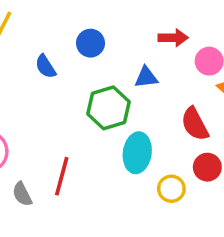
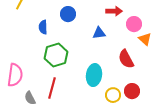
blue semicircle: (46, 67) -> (43, 27), turned 32
green hexagon: (108, 108) -> (56, 55), moved
red circle: (207, 167) -> (132, 91), moved

